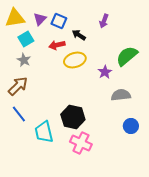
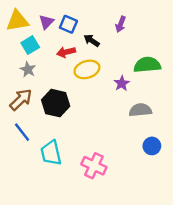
green semicircle: (127, 56) -> (147, 65), turned 35
black hexagon: (73, 117) -> (56, 103), moved

